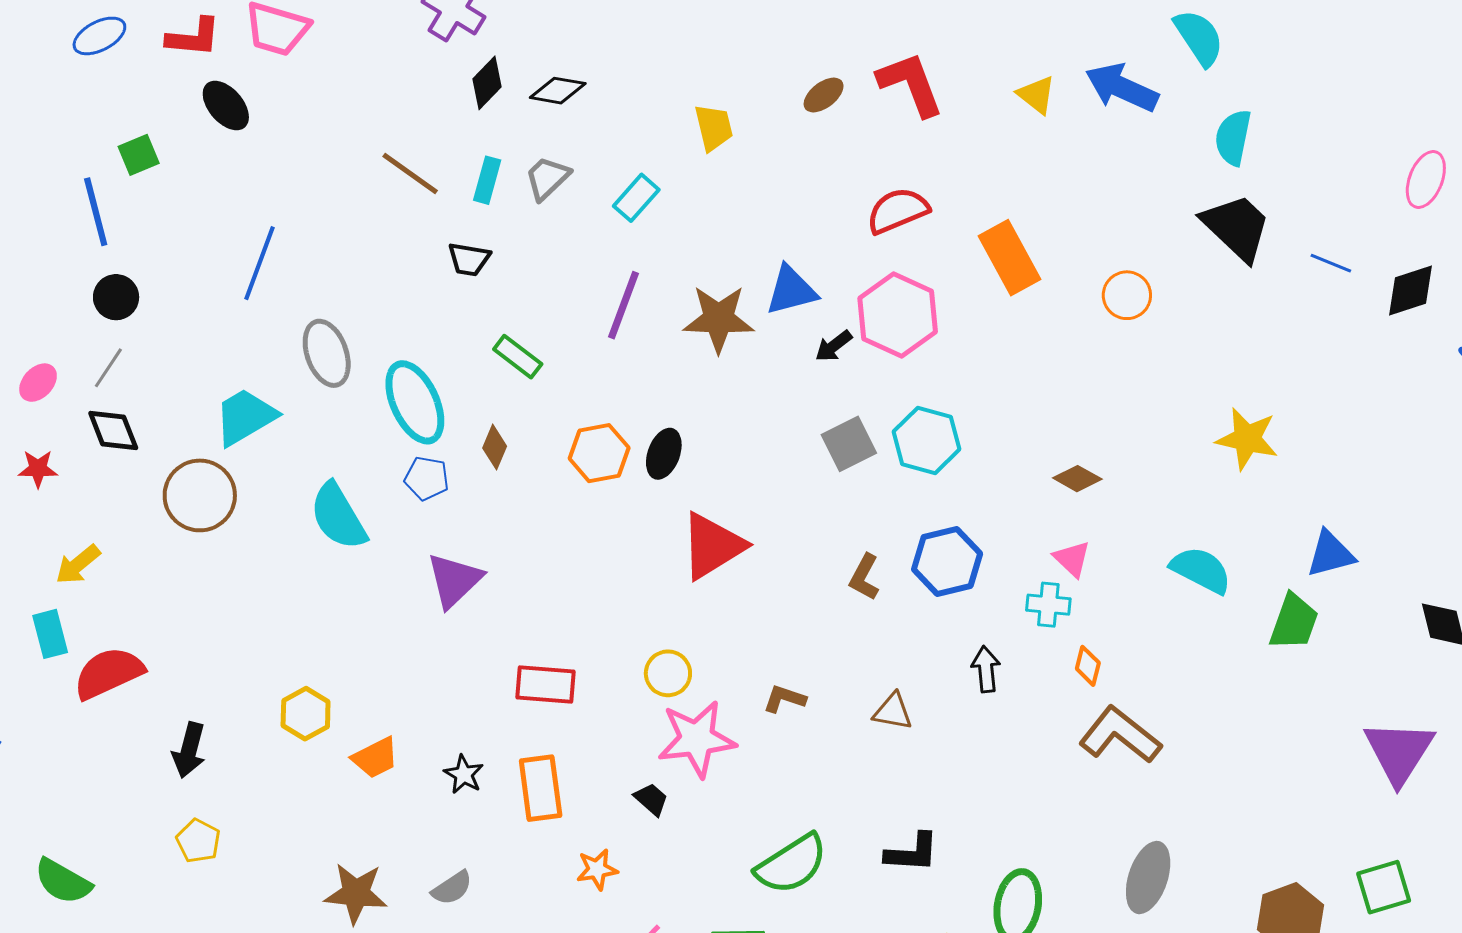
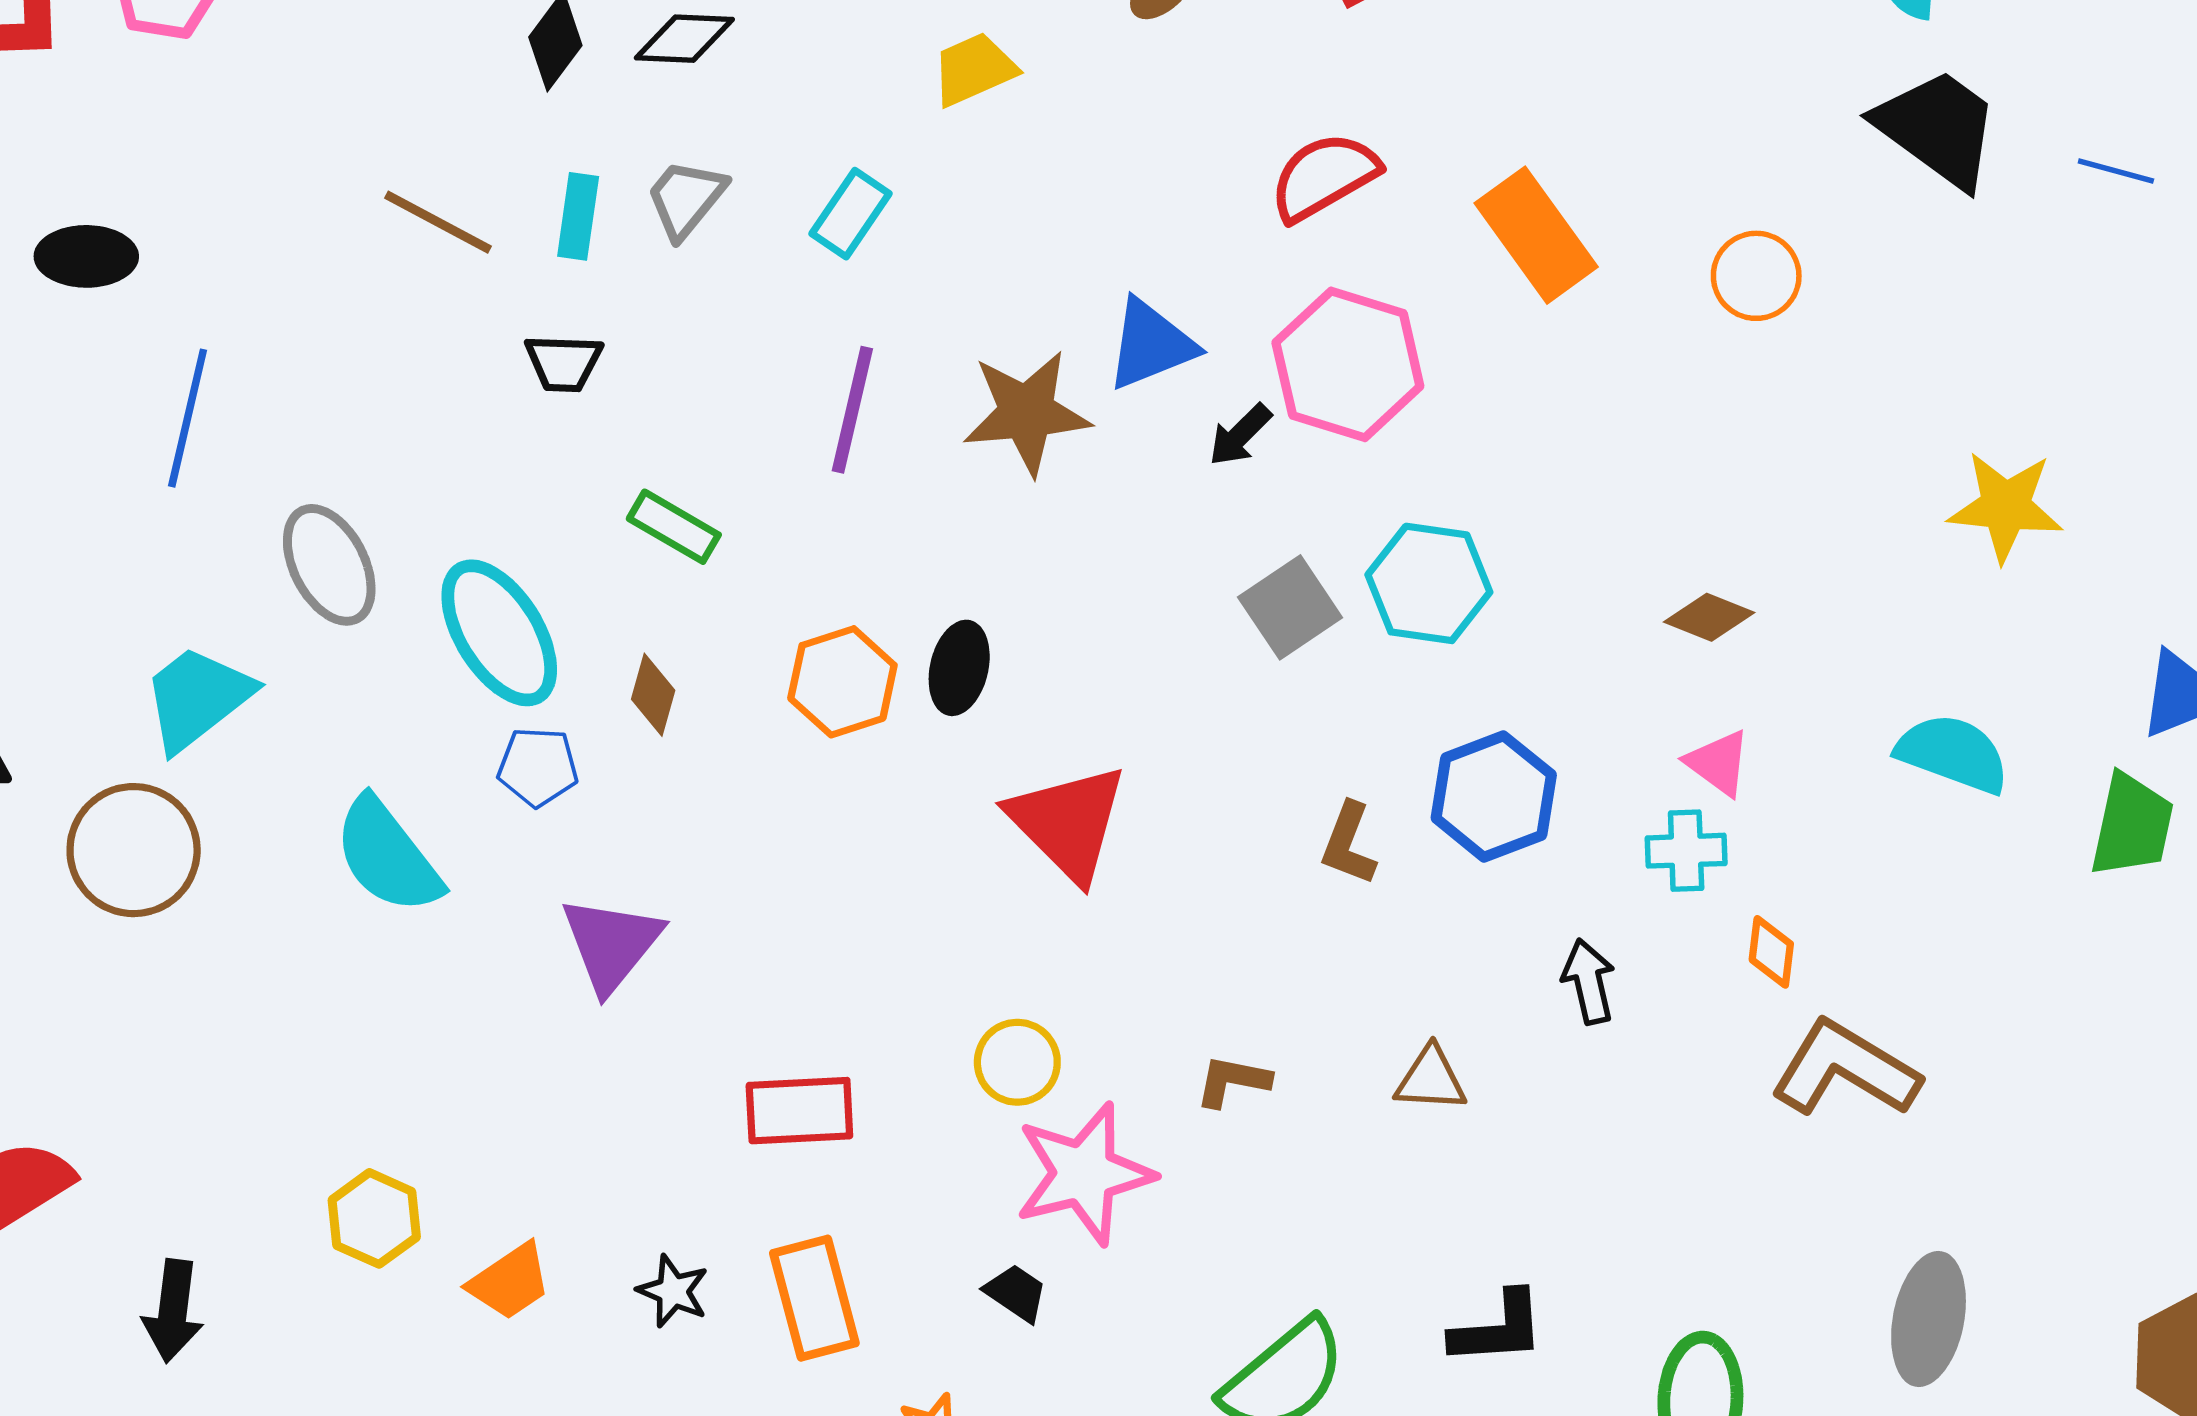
black ellipse: (226, 106) -> (86, 256), moved, turned -42
yellow trapezoid: (714, 128) -> (974, 69), turned -93
red triangle: (712, 546) -> (1068, 823), turned -36

